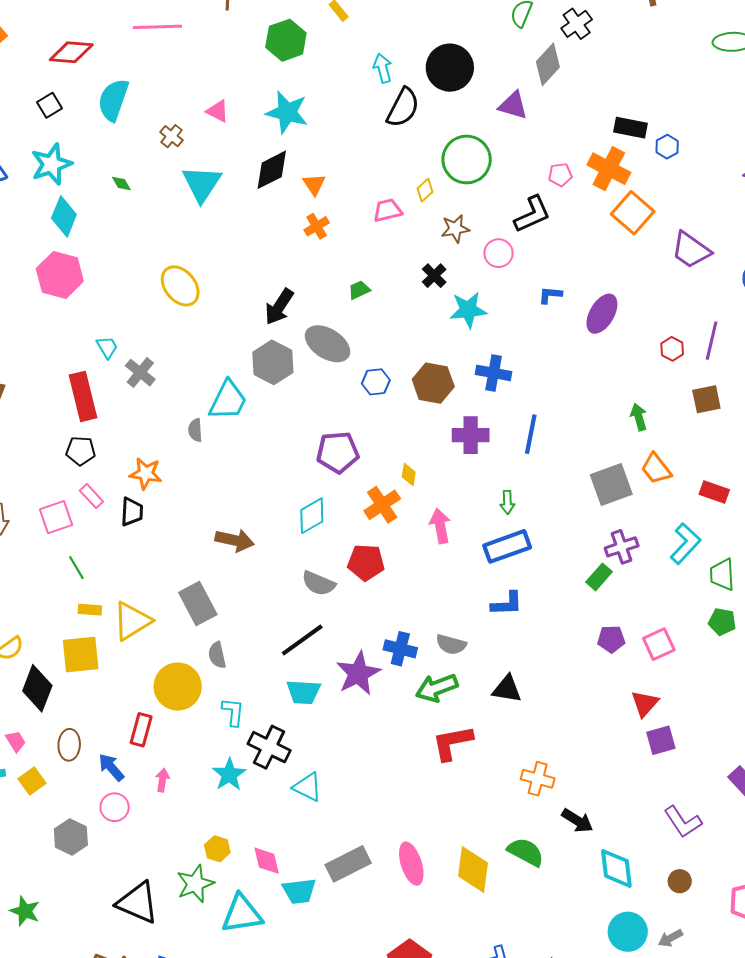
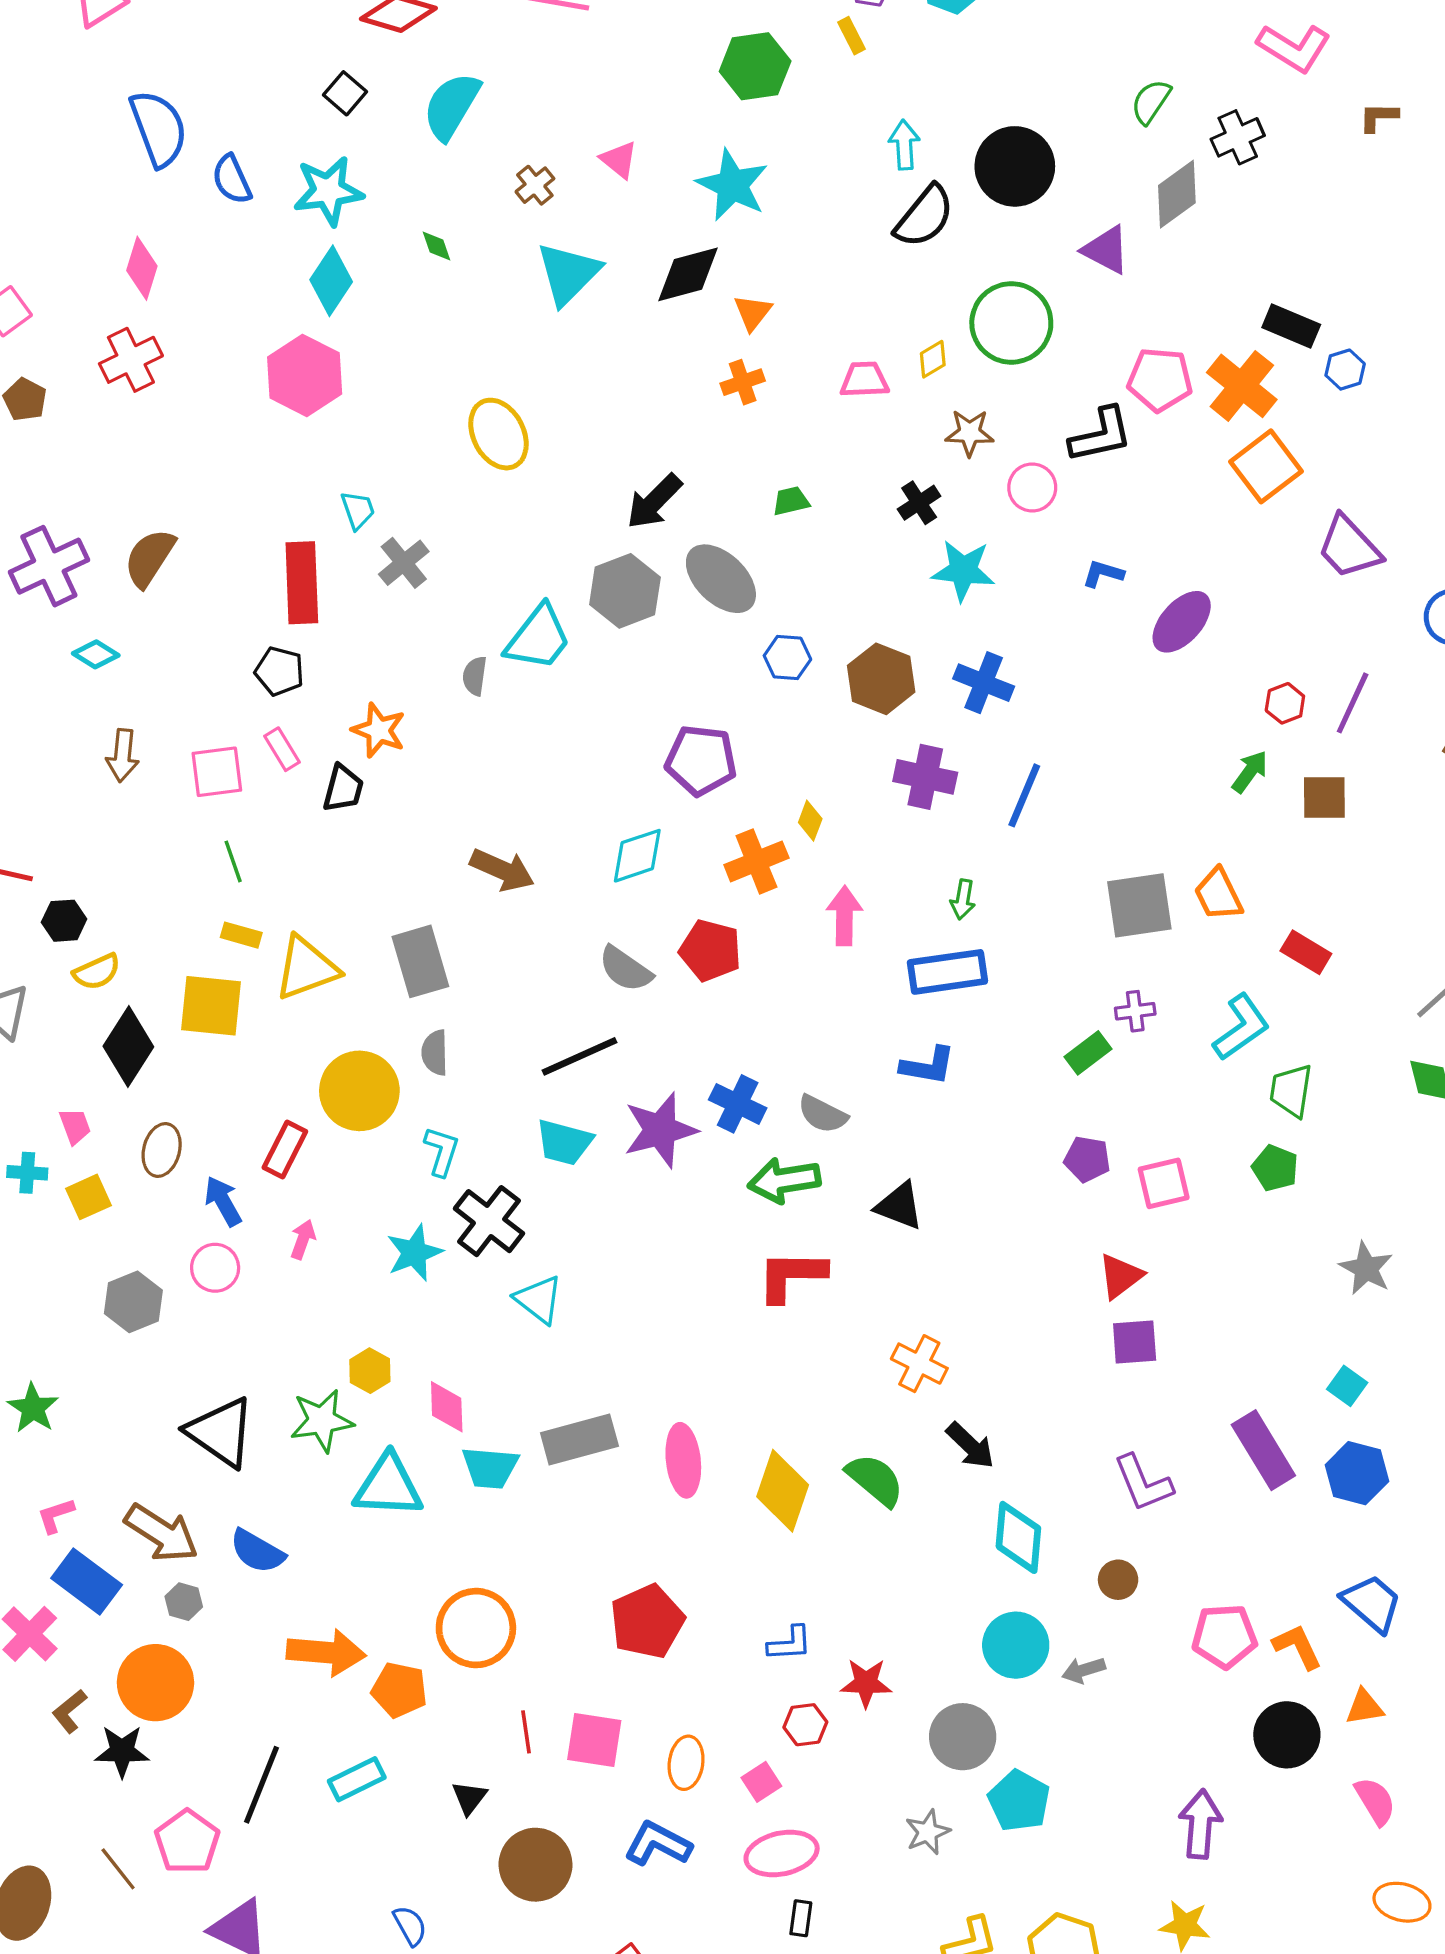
black square: (50, 105) -> (345, 93), turned -30
pink pentagon: (560, 175) -> (1160, 380), size x1.6
green arrow: (639, 417) -> (1250, 772), moved, turned 40
purple cross: (622, 547) -> (1135, 1011), size x0.7

